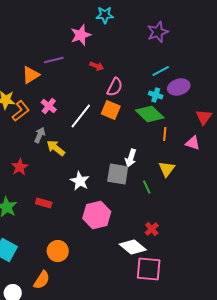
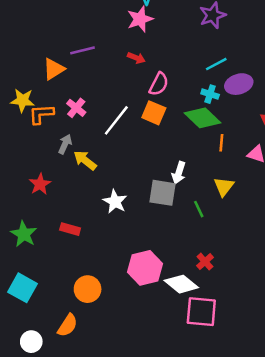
pink star: (81, 35) -> (140, 19), moved
orange L-shape: (21, 111) -> (41, 114), turned -145
pink hexagon: (97, 215) -> (145, 268), moved

